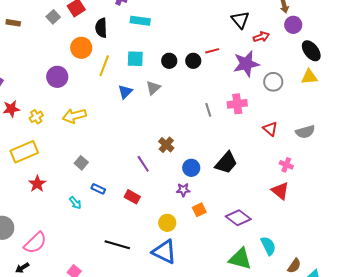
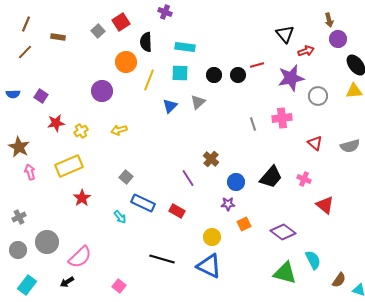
cyan rectangle: (140, 21) -> (185, 47), moved
yellow arrow: (74, 116) -> (119, 130), size x0.7
pink cross: (286, 165) -> (304, 179), moved
blue rectangle: (98, 189) -> (143, 203), size x1.6

